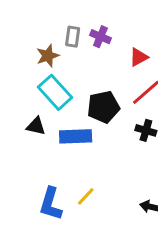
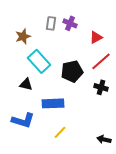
brown star: (48, 56) -> (23, 36), moved
blue rectangle: (76, 136) -> (53, 103), moved
blue L-shape: (51, 204) -> (23, 120), moved, turned -90

